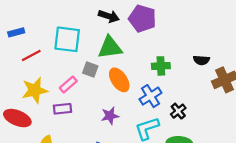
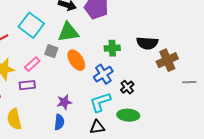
cyan square: (67, 39) -> (31, 25), turned 30
black semicircle: (201, 60) -> (147, 43), size x1.5
purple star: (110, 116) -> (64, 102), moved

